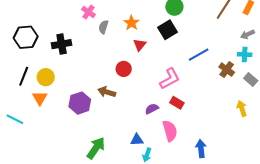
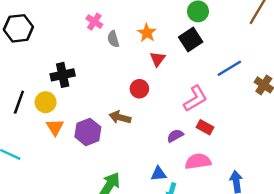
gray semicircle: (104, 27) -> (113, 39), turned -32
black hexagon: (26, 37) -> (18, 28), moved
black cross: (62, 44) -> (63, 75), moved
orange triangle: (40, 98) -> (55, 127), moved
pink semicircle: (170, 131) -> (198, 161), turned -80

